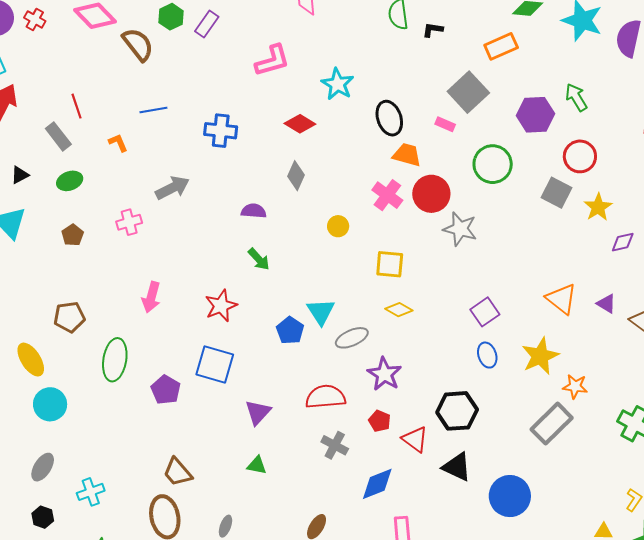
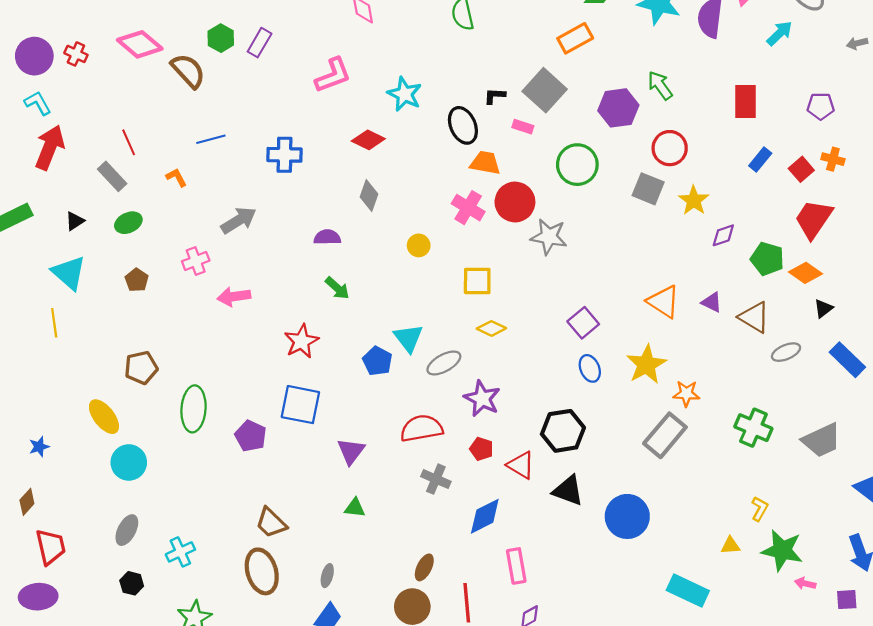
black L-shape: (433, 30) -> (495, 96), moved
pink arrow: (151, 297) -> (234, 297), moved, turned 72

